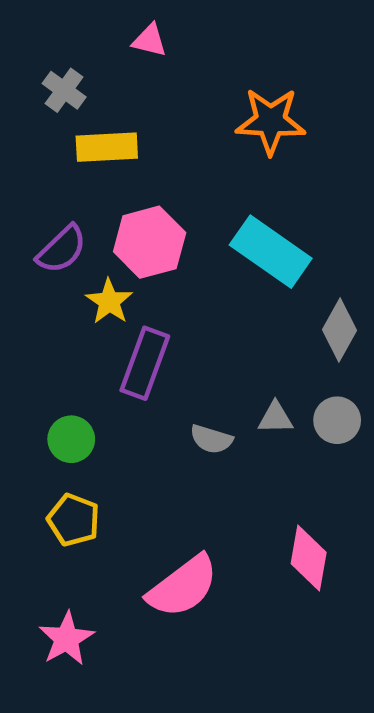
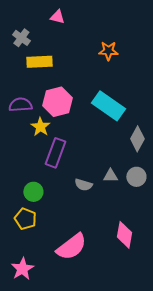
orange star: (271, 121) -> (108, 51), size x0.7
purple semicircle: (62, 249) -> (20, 105), turned -140
green circle: (71, 439) -> (33, 192), moved

